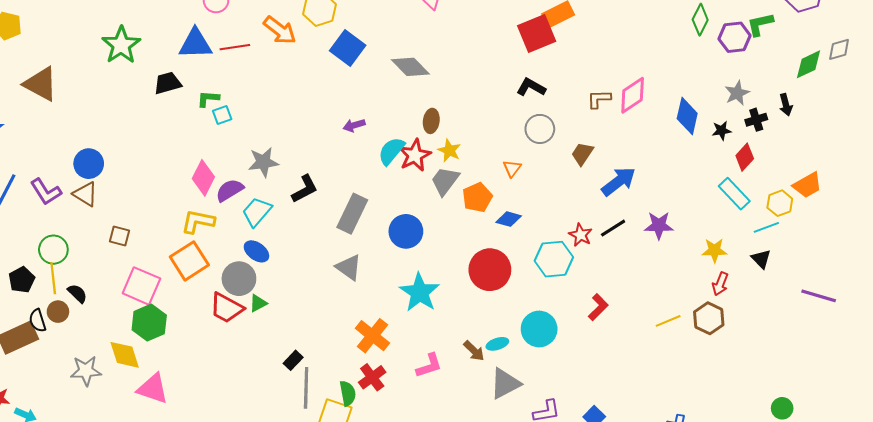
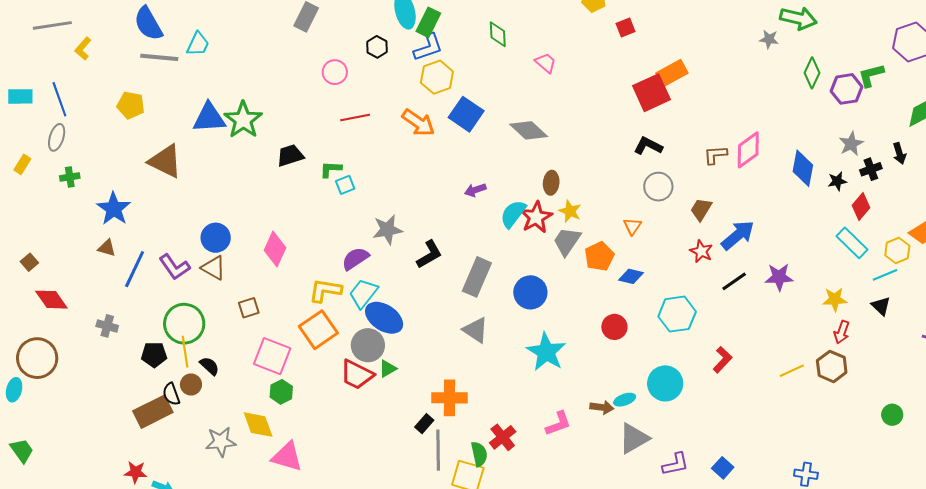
orange arrow: (280, 30) -> (418, 123), moved
blue triangle: (195, 44) -> (209, 118), moved
pink diamond: (203, 178) -> (275, 249), moved
cyan trapezoid: (257, 212) -> (363, 293), moved
red star: (581, 235) -> (701, 251), moved
brown square: (120, 236) -> (249, 308), turned -30
green circle: (53, 250) -> (184, 324), size x1.4
blue ellipse: (256, 251) -> (384, 318), size x1.5
red circle: (490, 270) -> (614, 327), size x0.6
black pentagon: (22, 280) -> (154, 355), turned 30
green hexagon: (149, 323) -> (281, 392), size x0.7
orange cross: (373, 336) -> (449, 398), moved, turned -36
brown arrow: (474, 351) -> (602, 407), turned -35
green circle: (782, 408) -> (892, 415), moved

